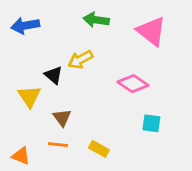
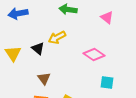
pink triangle: (151, 31) -> (107, 17), size x0.6
yellow triangle: (29, 96) -> (13, 53), moved

